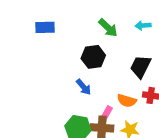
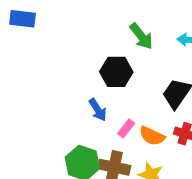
blue rectangle: (45, 27) -> (22, 19), moved
pink rectangle: (107, 113) -> (126, 128), moved

